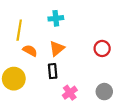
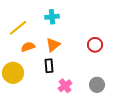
yellow line: (19, 30) -> (18, 28), turned 42
orange semicircle: (30, 51) -> (28, 47), turned -48

